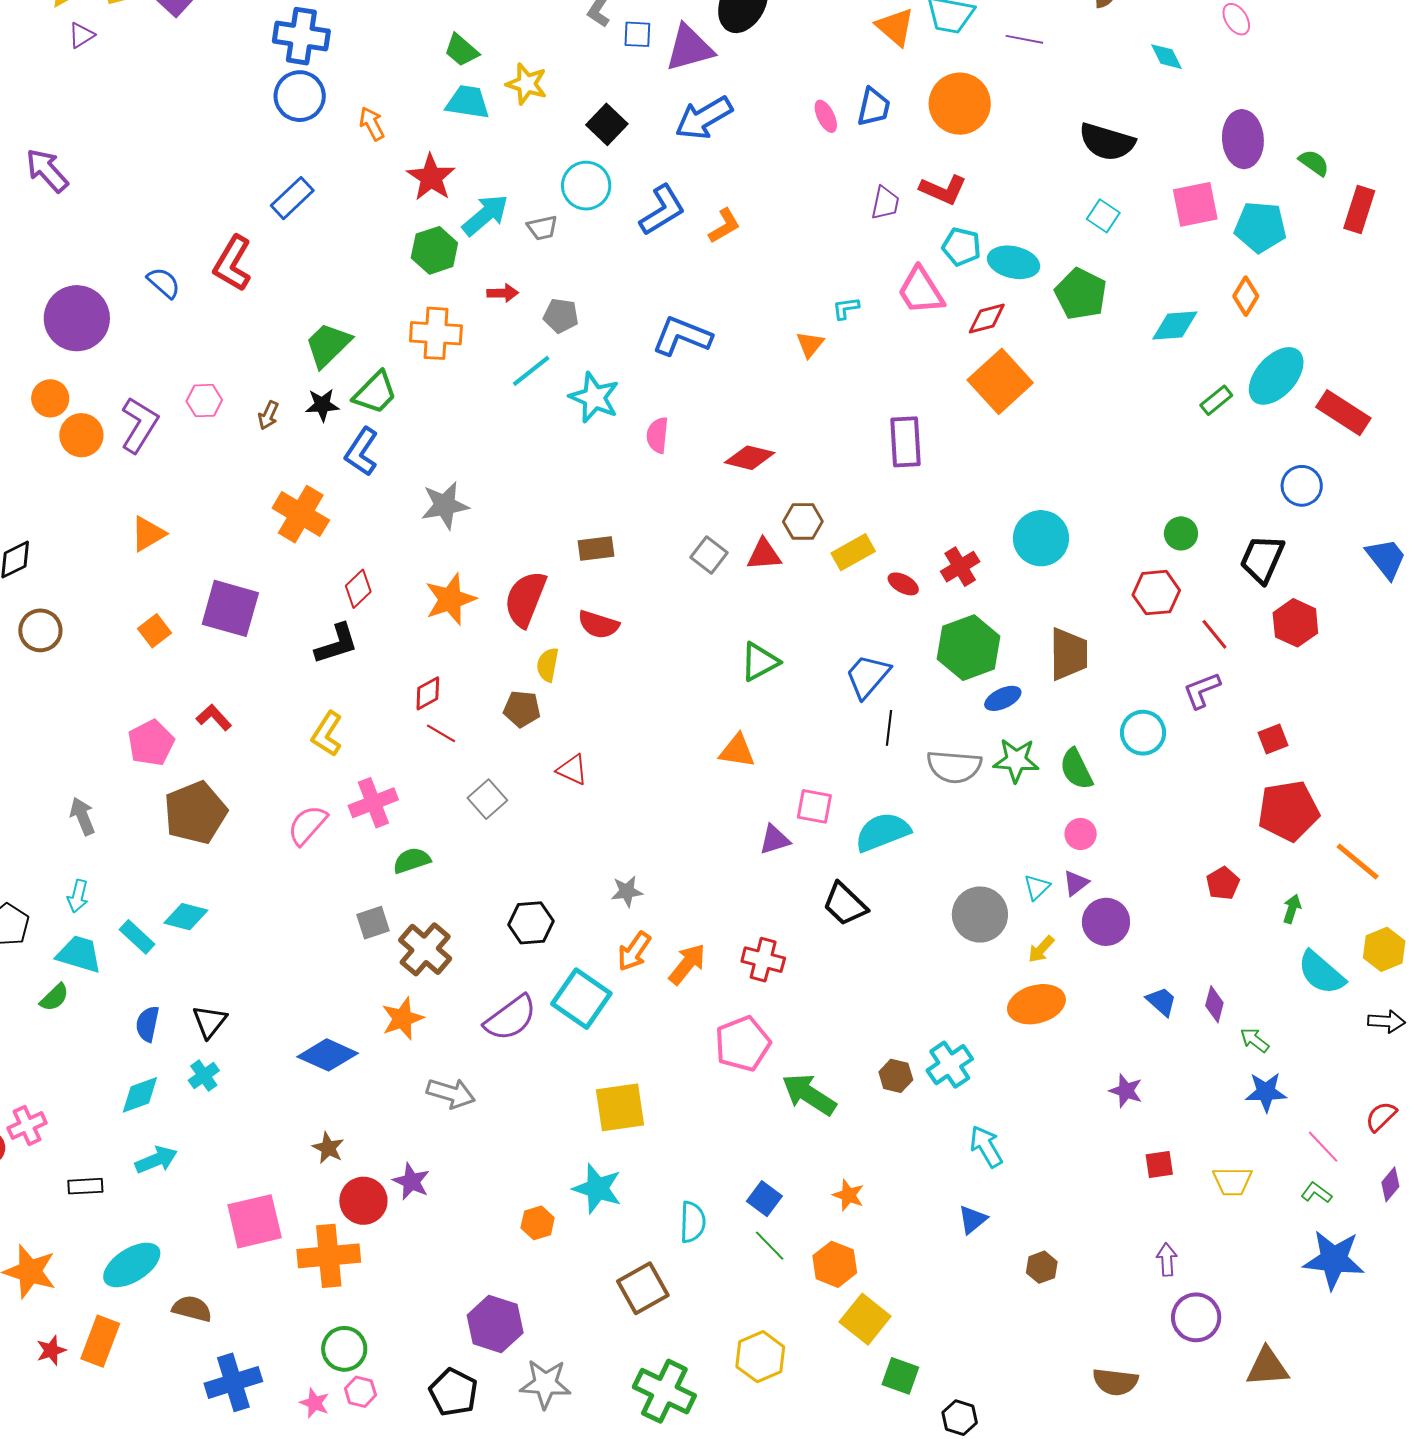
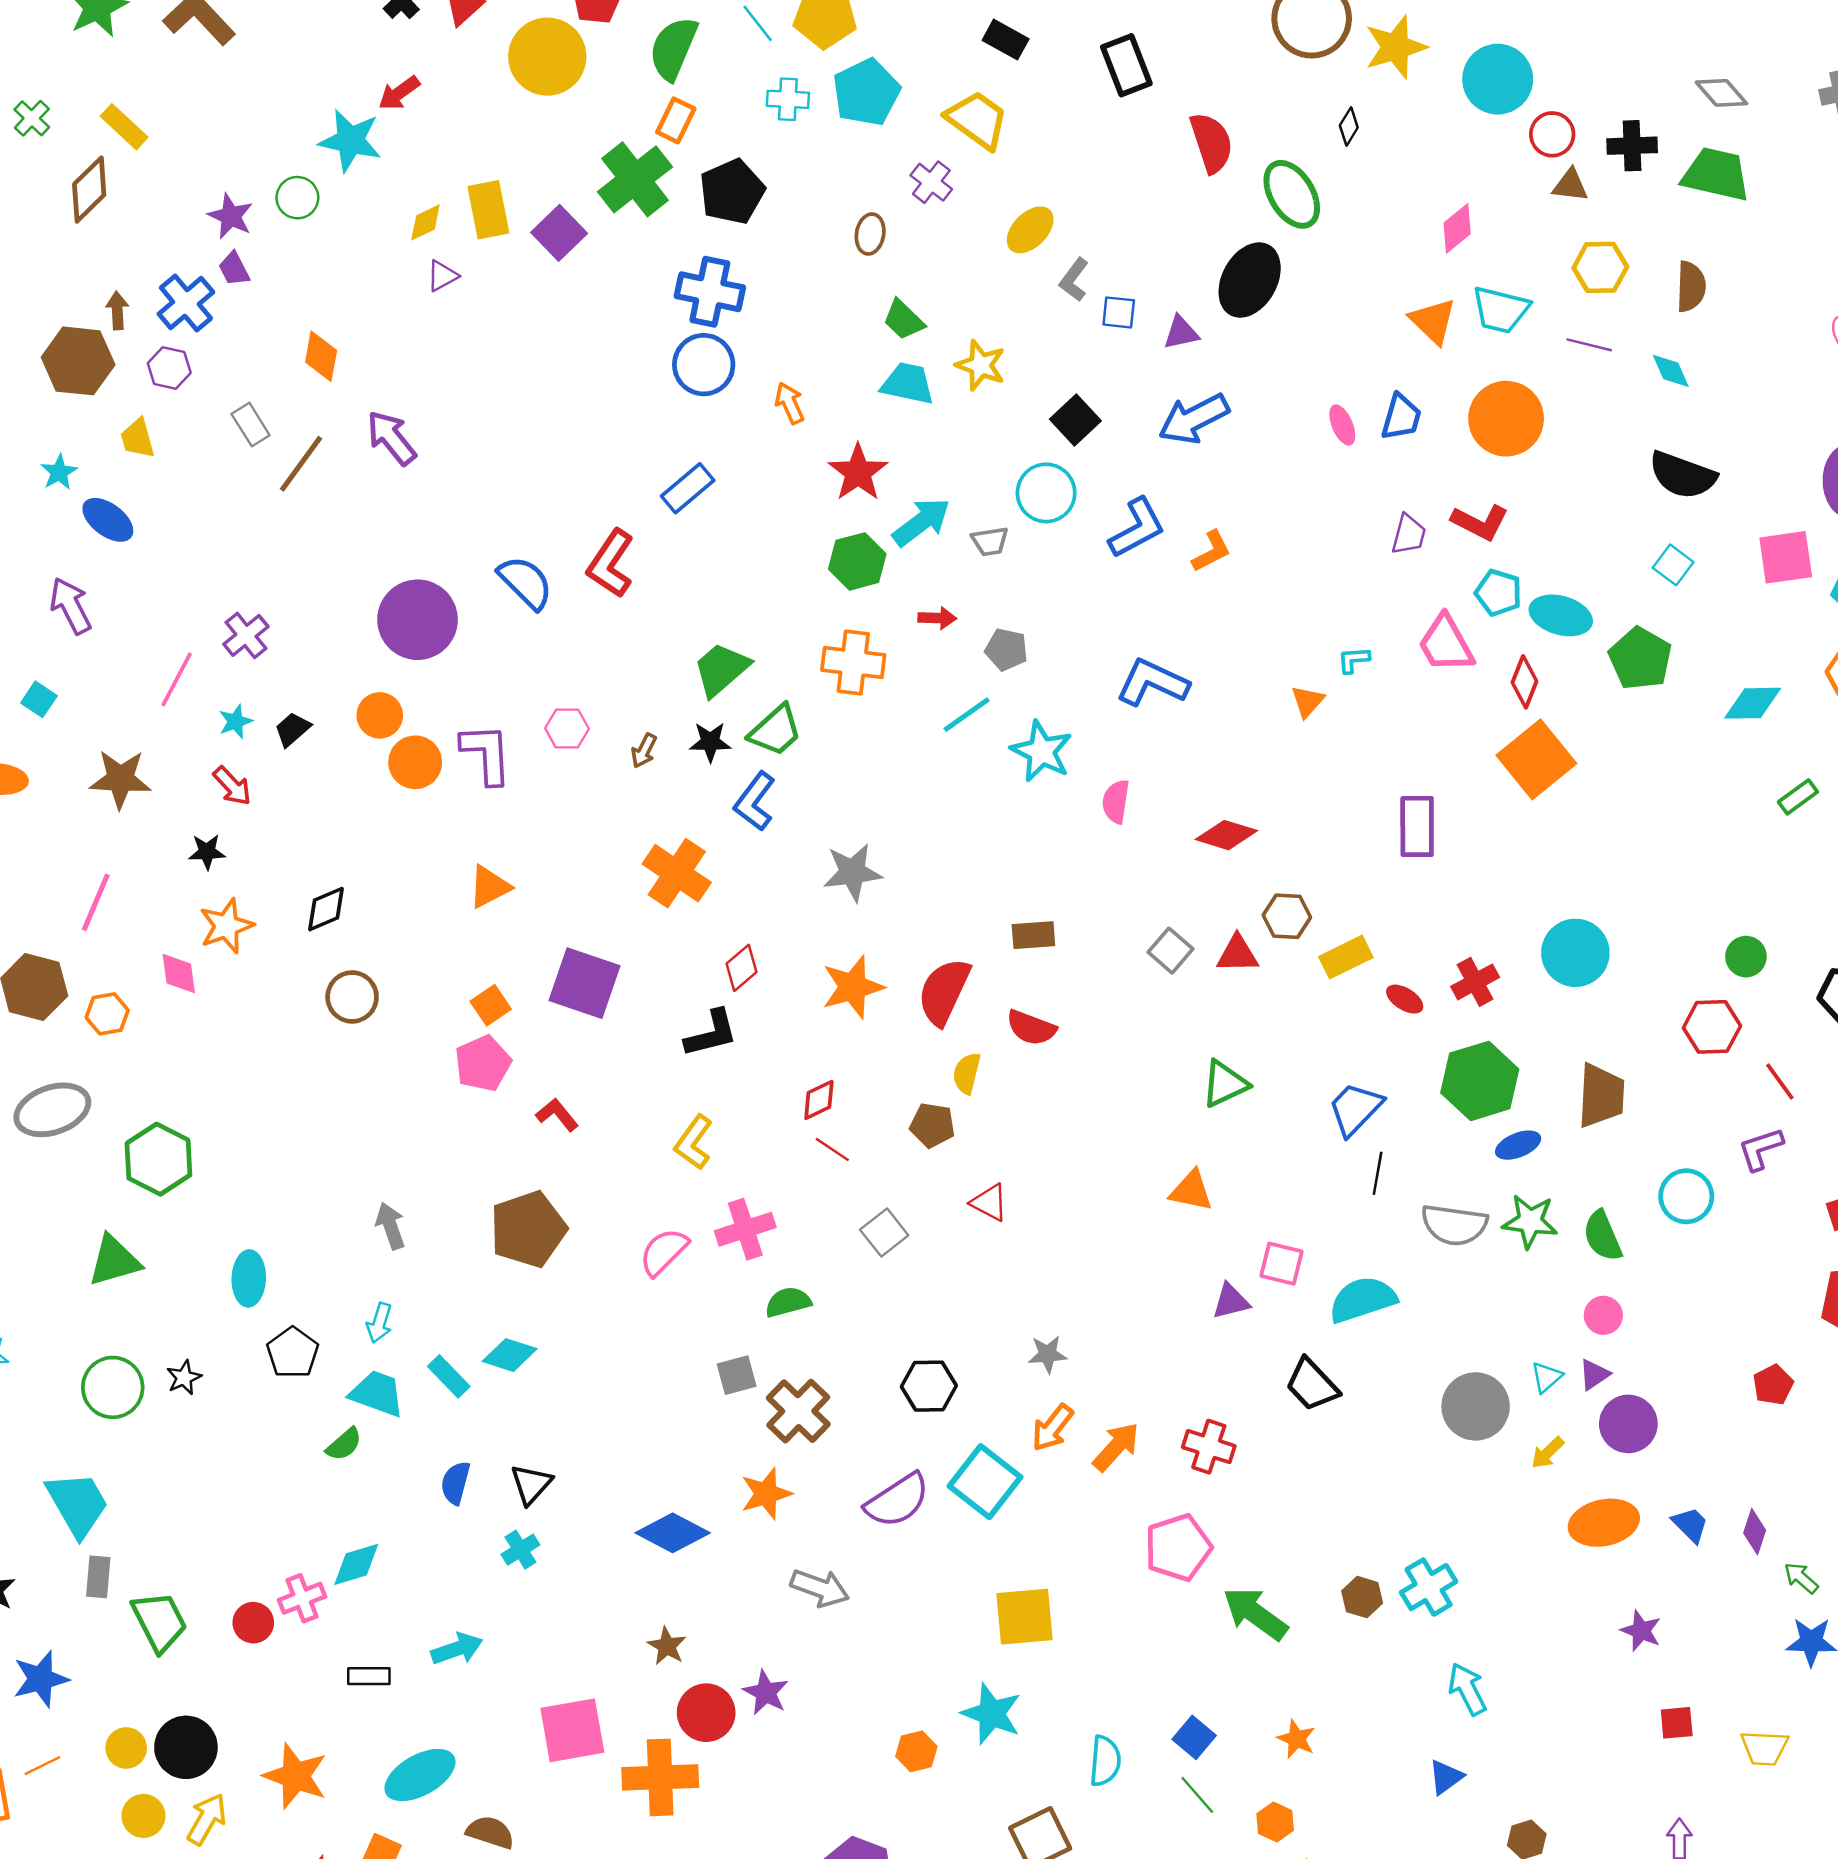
purple triangle: (689, 48) -> (1181, 333), size x0.6
cyan diamond: (1166, 57) -> (1671, 371), moved
blue semicircle: (164, 283) -> (526, 582), size x1.4
red diamond: (987, 318) -> (1524, 682), turned -57
purple L-shape: (139, 425) -> (486, 754), turned -38
pink pentagon: (151, 743) -> (483, 1063), moved
orange ellipse: (1036, 1004) -> (1604, 1523), moved
cyan diamond: (140, 1095) -> (356, 1564), moved
orange hexagon: (835, 1264) -> (1275, 1822), size x0.7

